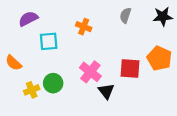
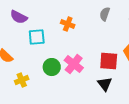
purple semicircle: (28, 19) -> (19, 17), turned -126
green circle: (53, 83) -> (52, 67), moved
black triangle: (106, 91) -> (105, 84), moved

